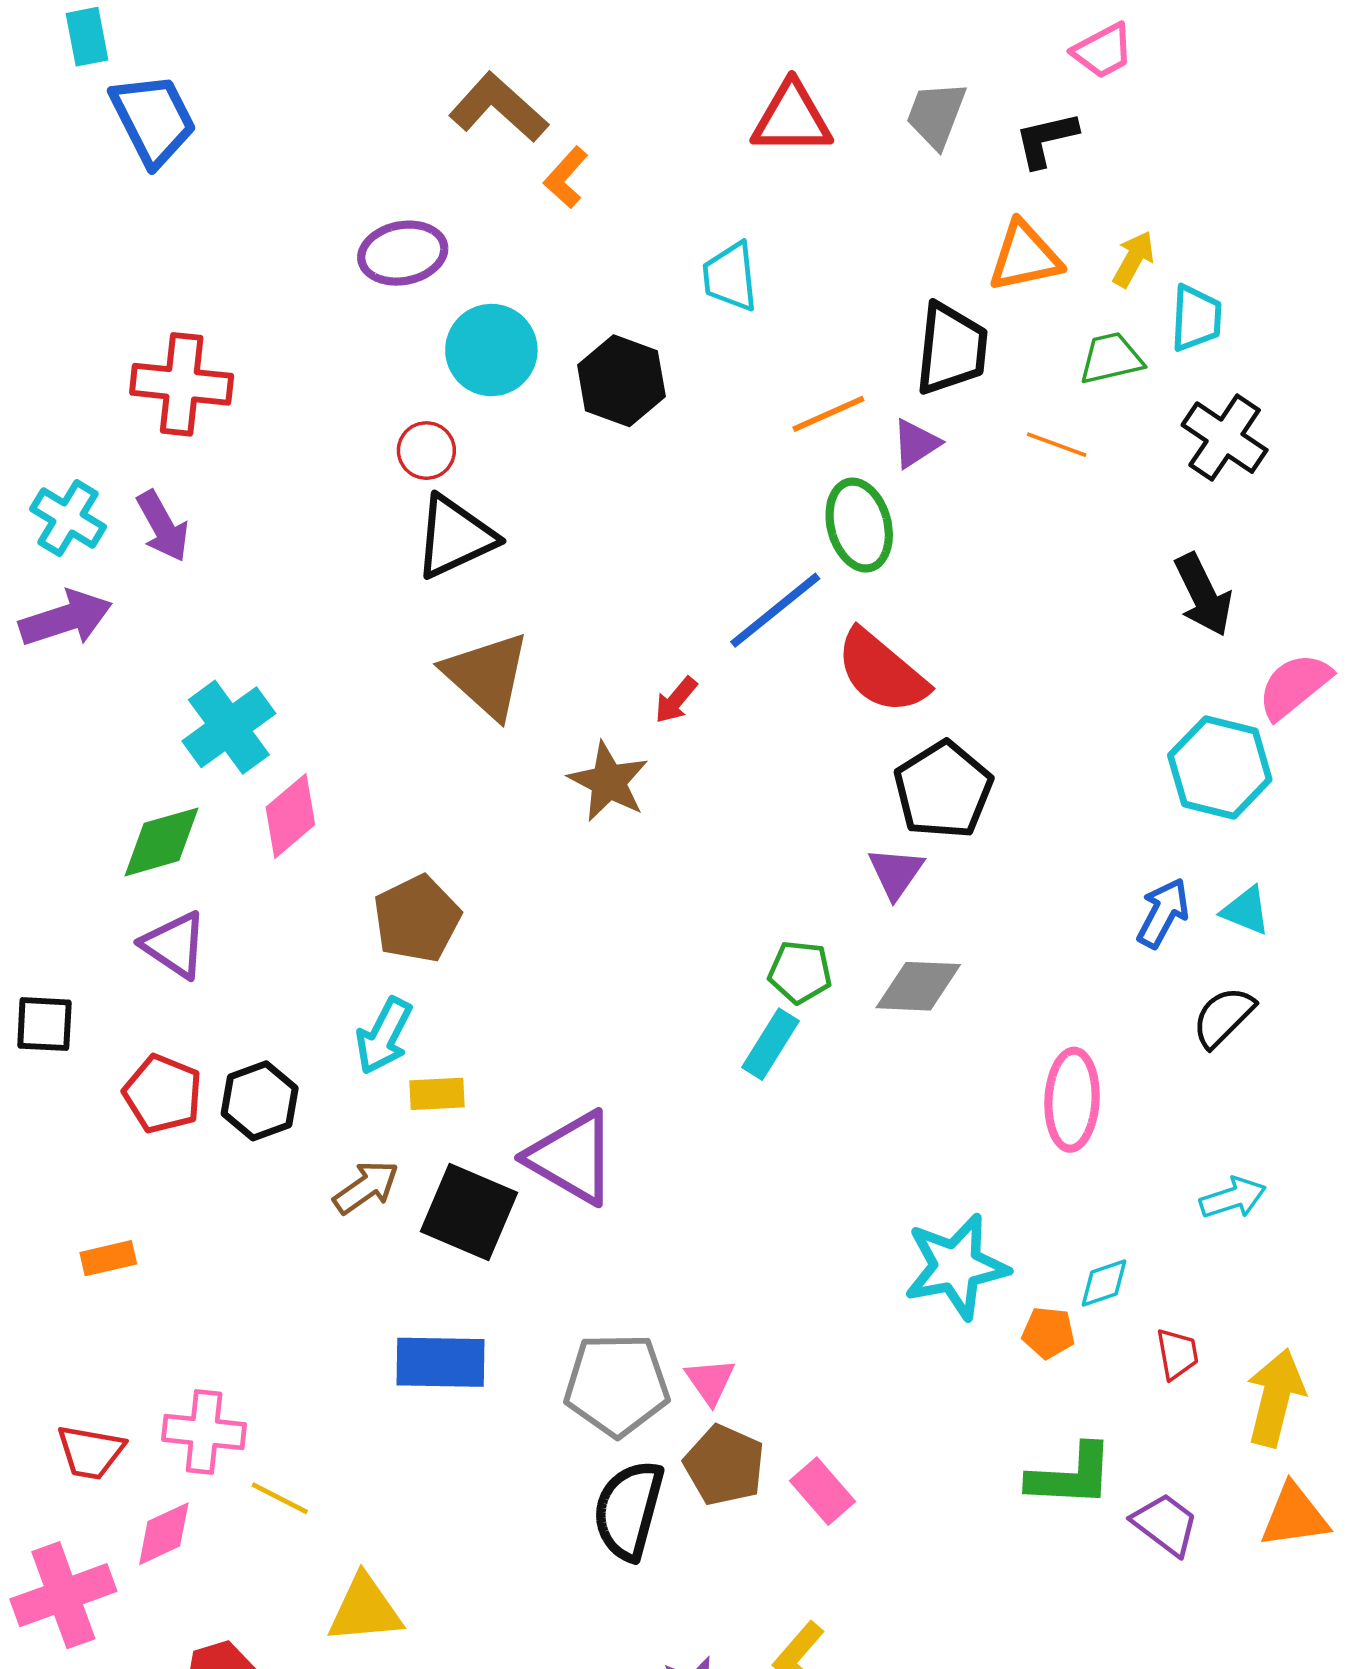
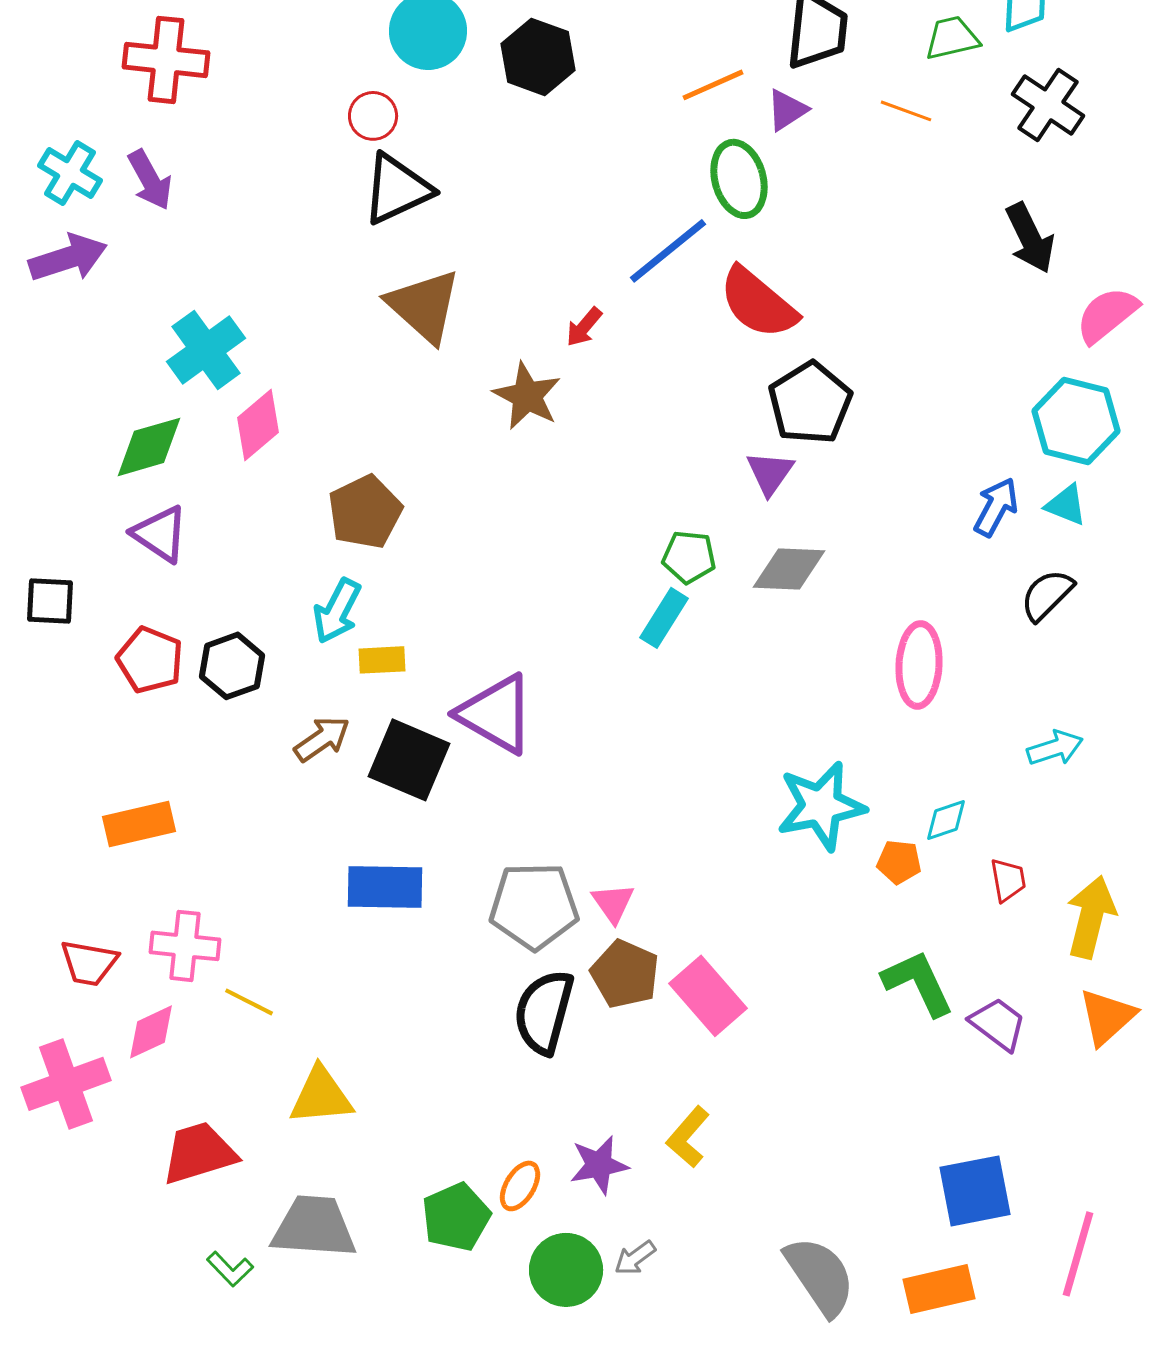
cyan hexagon: (1220, 767) -> (1076, 421), moved
orange rectangle: (108, 1258) -> (139, 824), moved, size x1.5
green L-shape: (1071, 1476) -> (918, 983), turned -118
pink rectangle: (823, 1491) -> (708, 996), size x1.4
orange triangle: (1294, 1516) -> (1107, 1017), turned -34

